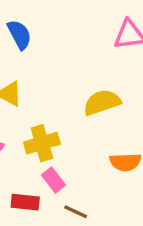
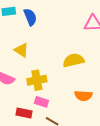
pink rectangle: (53, 180) -> (41, 102), turned -40

